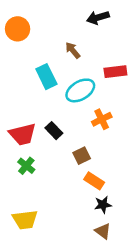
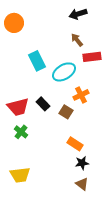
brown arrow: (73, 50) -> (77, 40), moved
brown square: (82, 156) -> (66, 112), moved, turned -32

